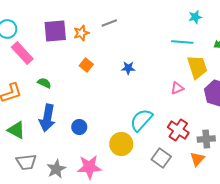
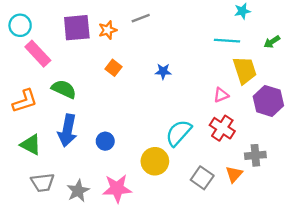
green semicircle: (44, 83) -> (64, 89), size x1.5
red cross: (178, 130) -> (222, 128), moved
orange triangle: (197, 159) -> (234, 174), moved

